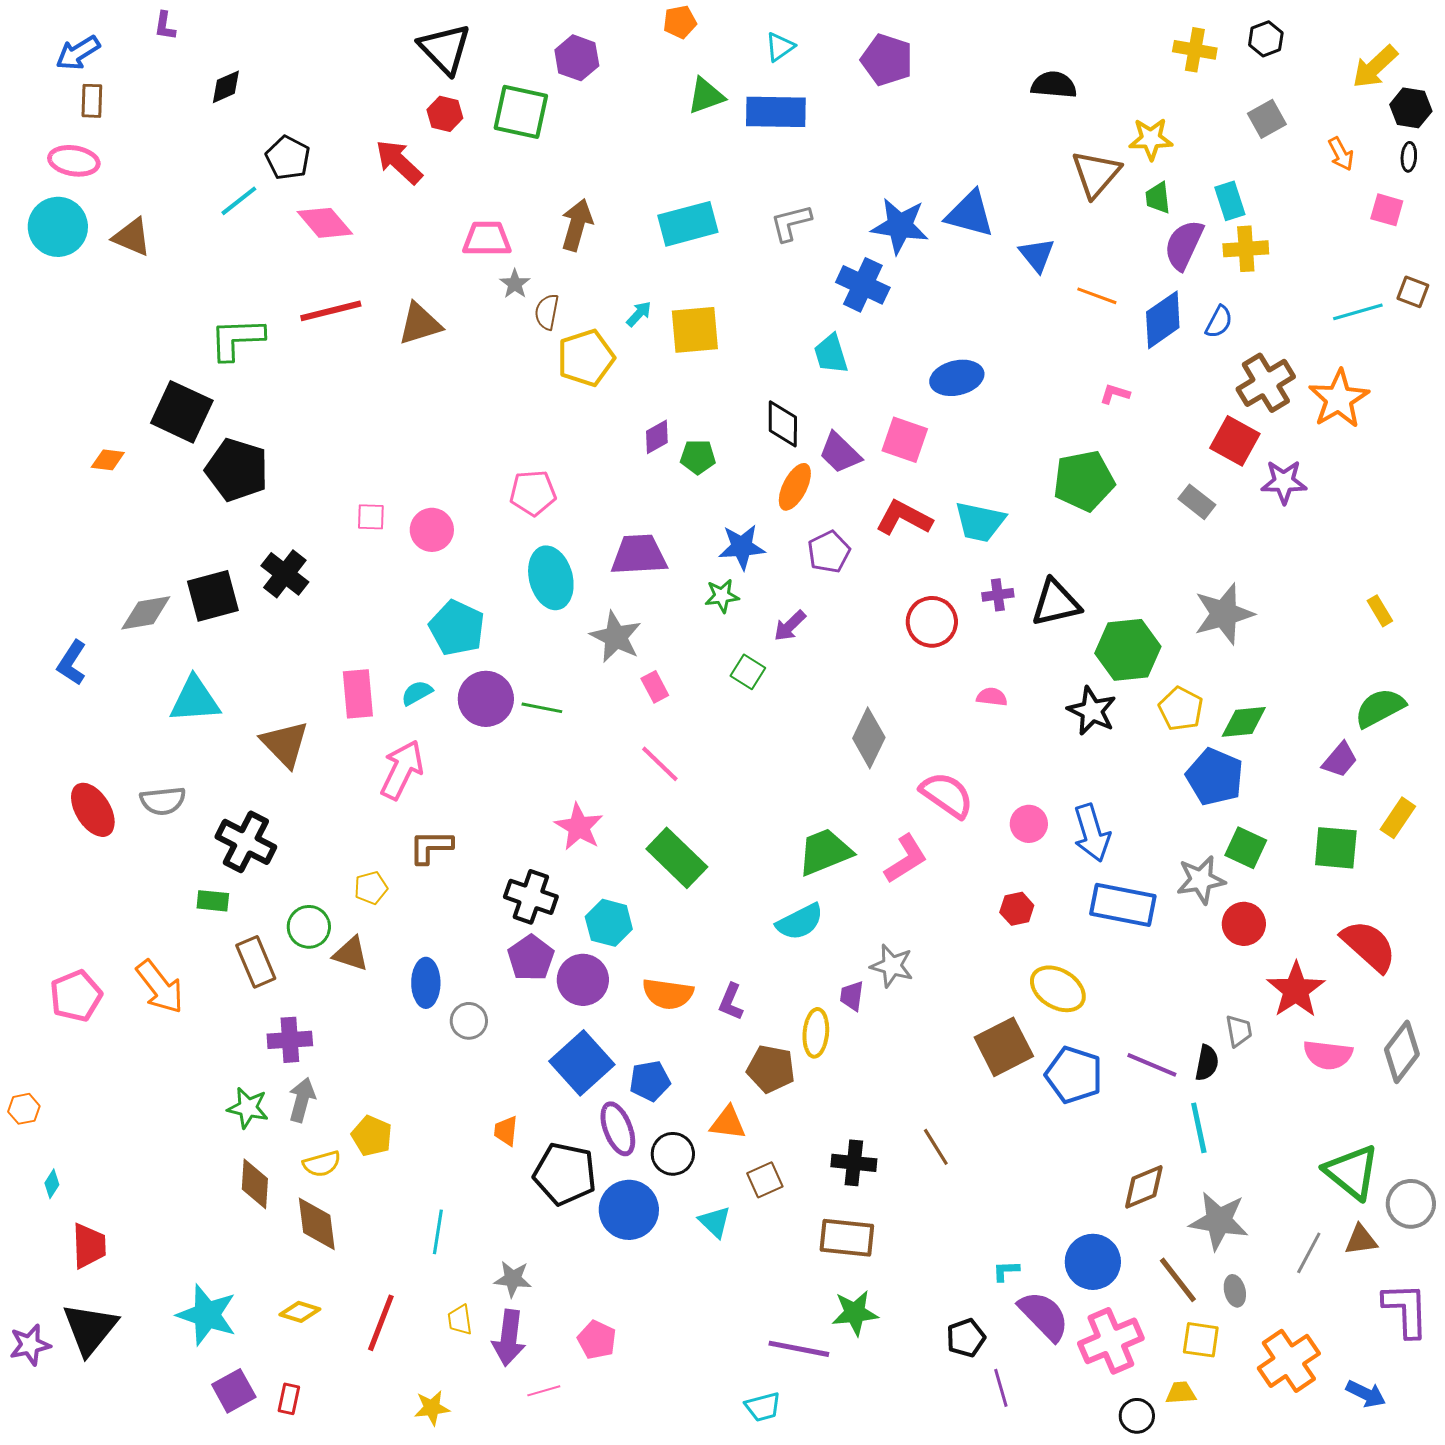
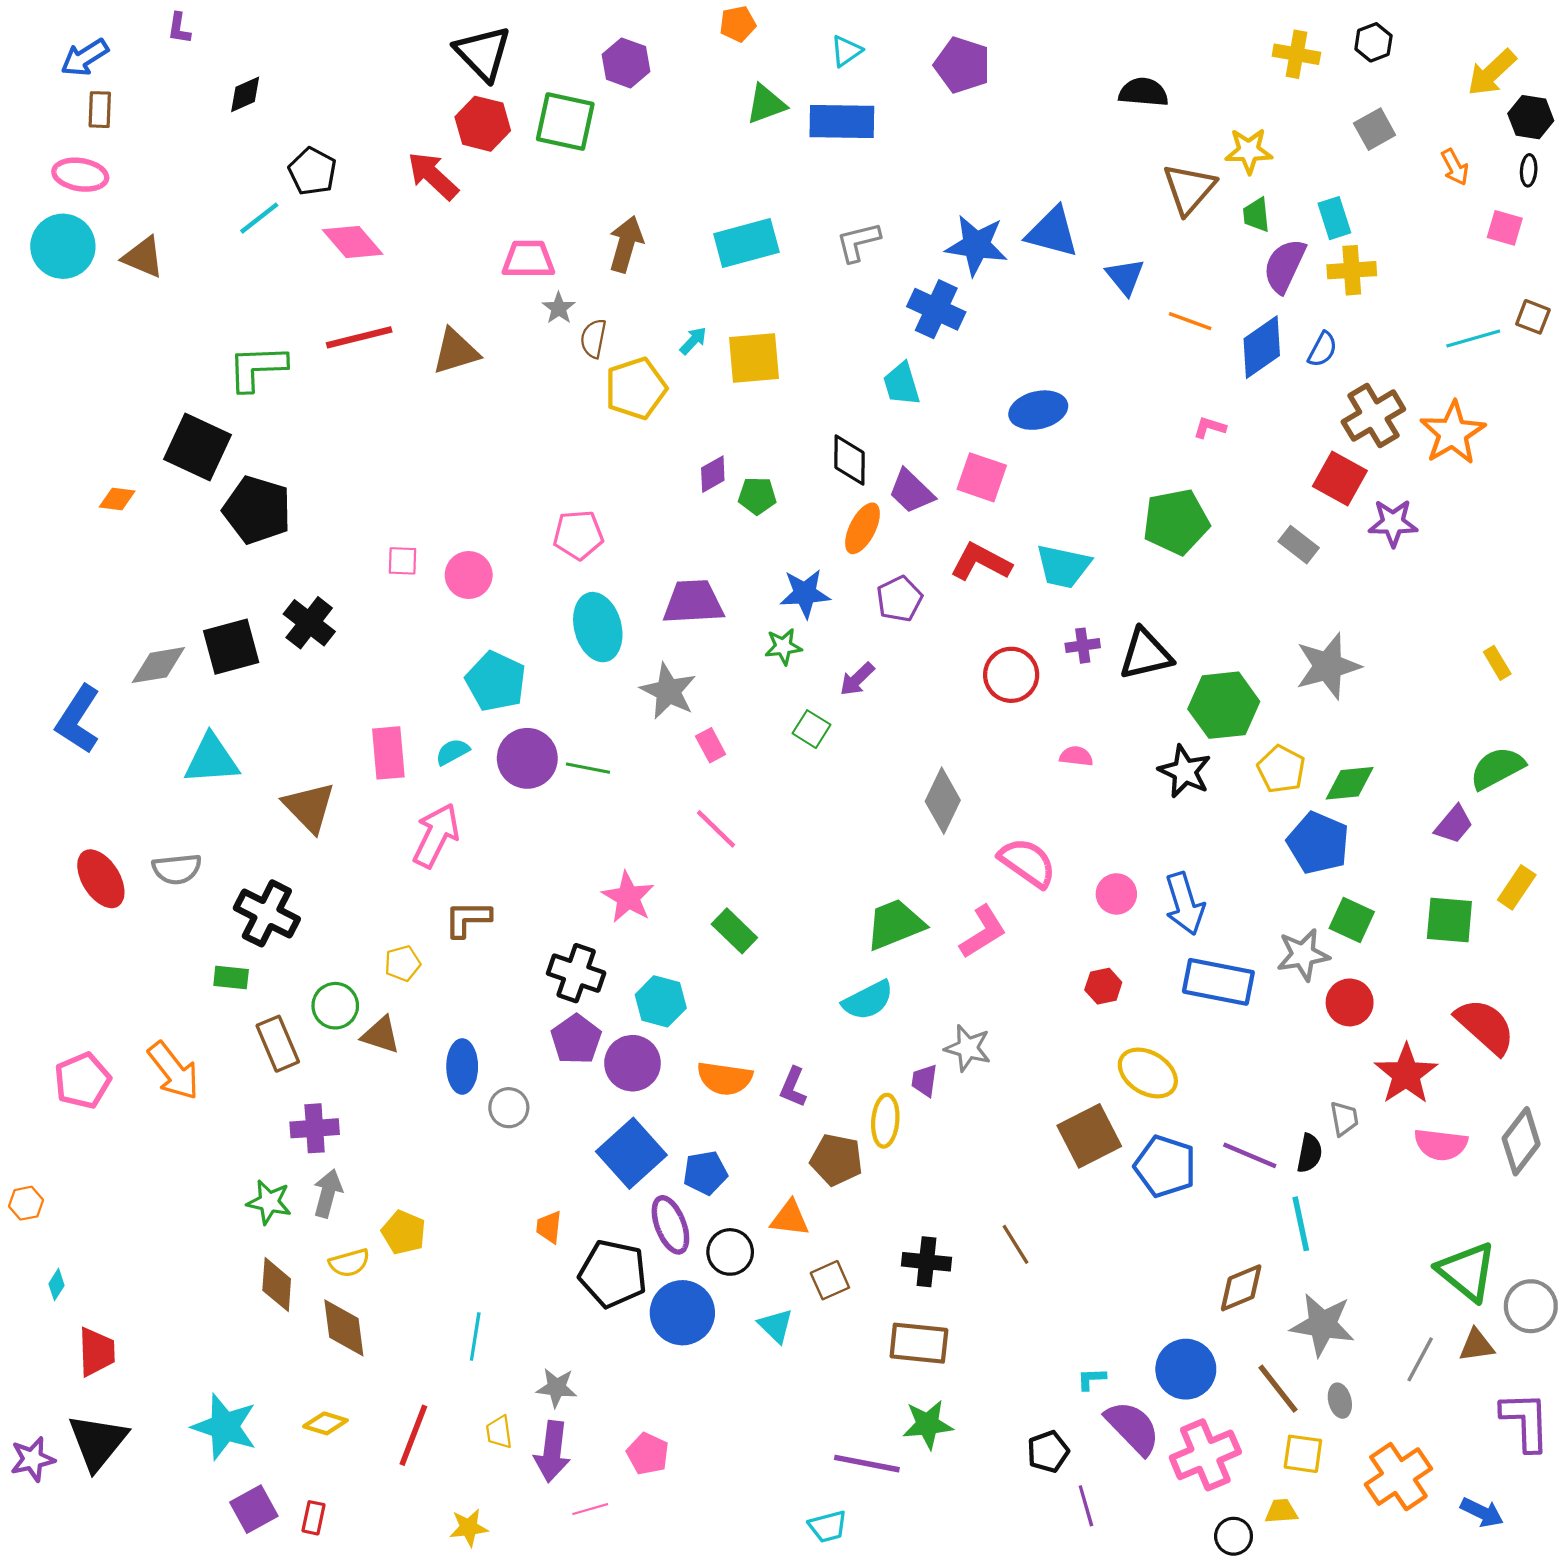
red hexagon: (445, 114) -> (483, 124), size x1.4
blue L-shape: (72, 663) -> (78, 719), size x1.4
green rectangle: (677, 858) -> (734, 931), size x0.7

